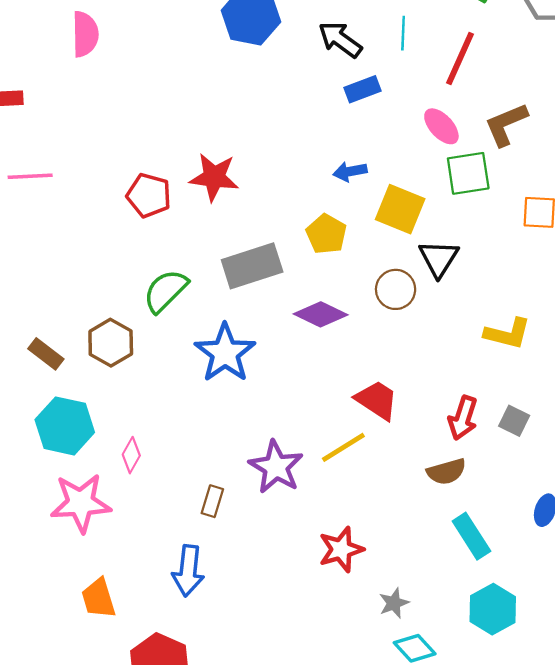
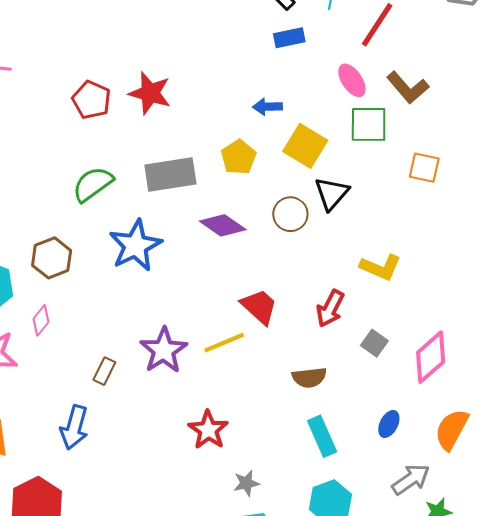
brown L-shape: (506, 124) -> (408, 88), turned -117
brown hexagon: (111, 343) -> (52, 258), moved
red arrow: (463, 418) -> (330, 309), moved
red star: (341, 549) -> (208, 430), turned -30

